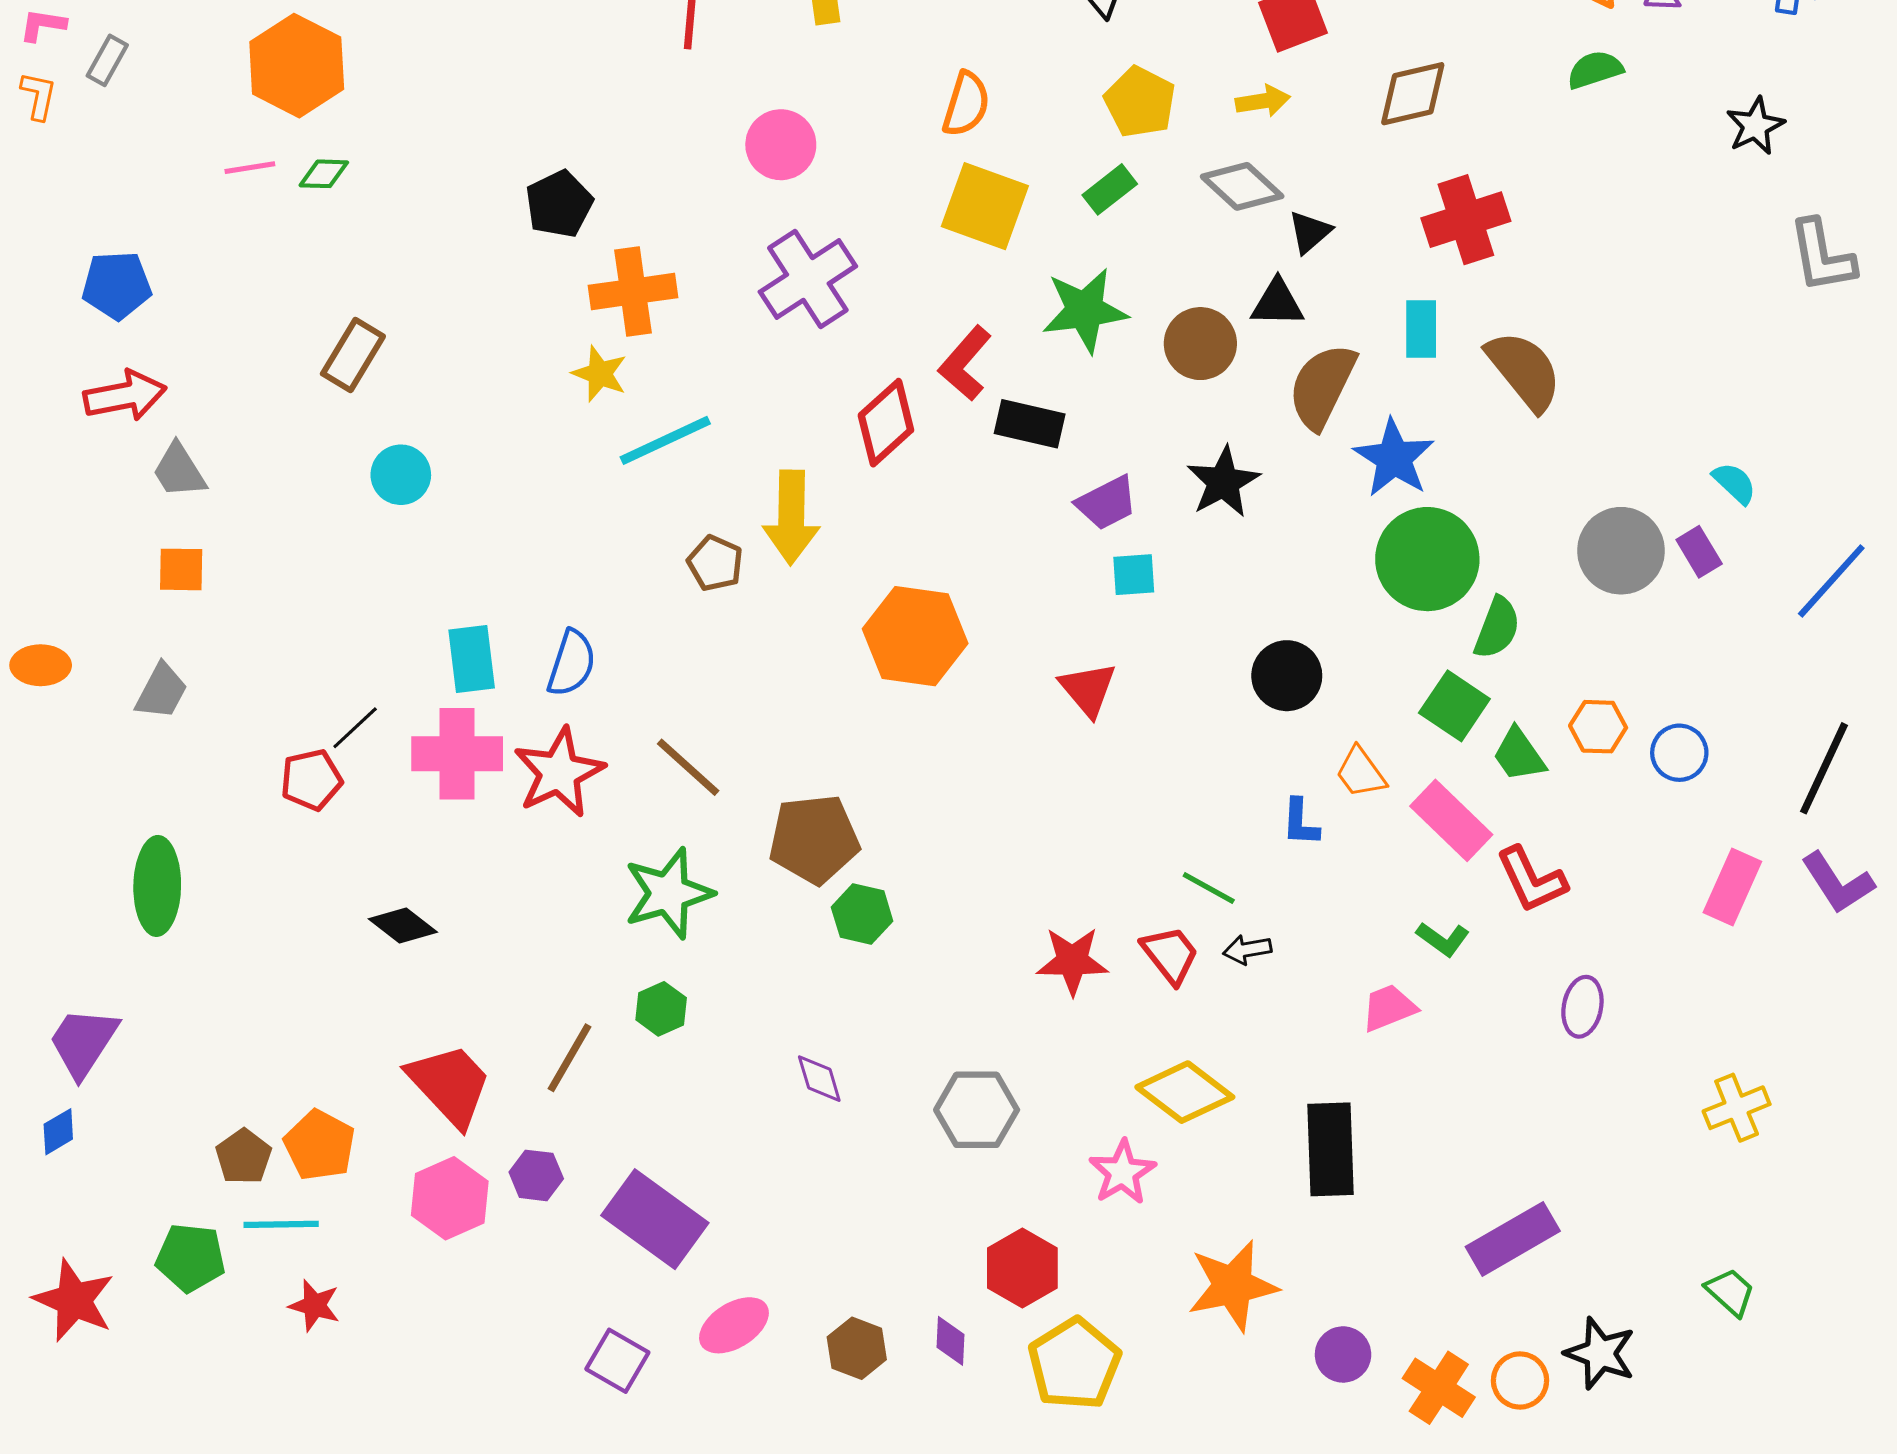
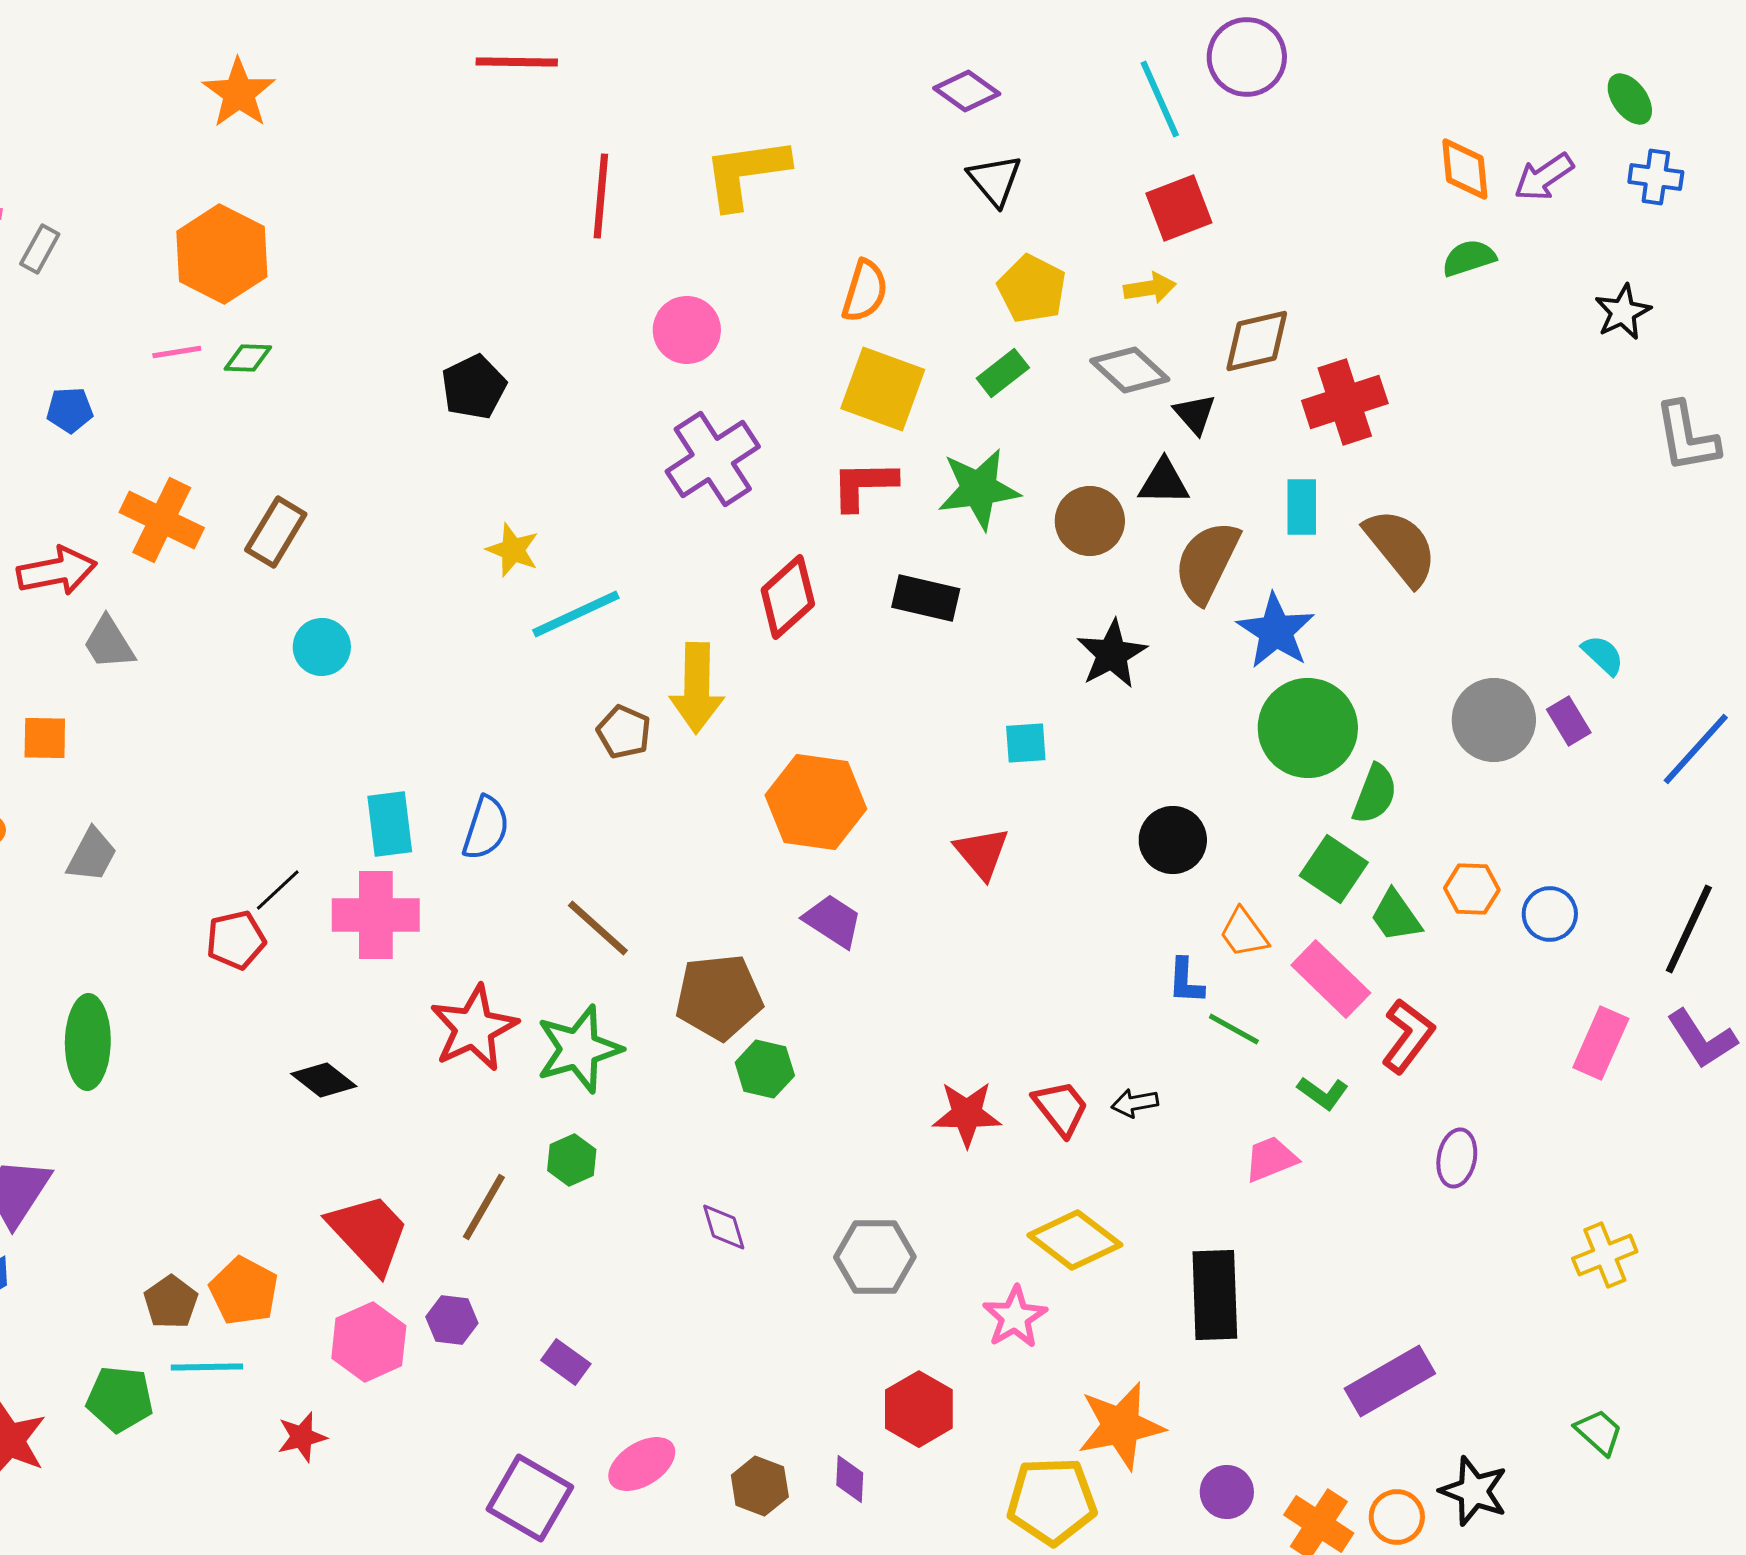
brown diamond: (1413, 94) -> (1257, 341), moved
black triangle: (1310, 232) -> (1195, 414), turned -30
blue pentagon: (117, 285) -> (70, 410), moved, size x0.7
orange cross: (633, 291) -> (162, 520), moved, turned 34
red L-shape: (965, 363) -> (864, 485), moved, turned 48
purple trapezoid: (1107, 503) -> (833, 921), moved, turned -120
orange square: (181, 569) -> (45, 738), moved
red star: (559, 772) -> (474, 1028), moved
red L-shape: (1531, 880) -> (1408, 1036), turned -118
green line: (1209, 888) -> (1234, 1029), moved
purple rectangle: (655, 1219) -> (566, 1362), size x0.5
red star: (314, 1306) -> (302, 1437), moved, turned -30
purple square: (617, 1361) -> (530, 1498), size x1.4
yellow pentagon: (1074, 1364) -> (1052, 1501), moved, turned 30

